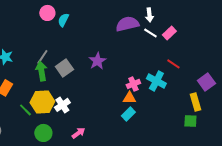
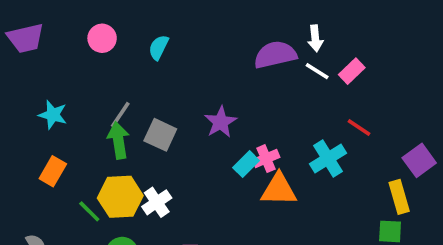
pink circle: (47, 13) -> (102, 38), moved
gray square: (64, 68) -> (160, 135), turned -30
cyan cross: (156, 81) -> (328, 159), turned 30
pink cross: (133, 84) -> (266, 159), moved
orange triangle: (129, 98) -> (279, 190), size x1.5
cyan rectangle: (128, 114) -> (246, 164), moved

